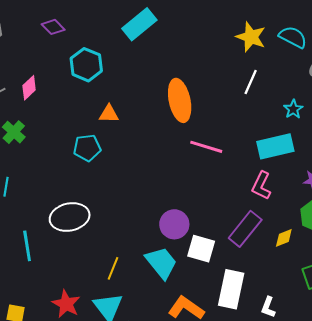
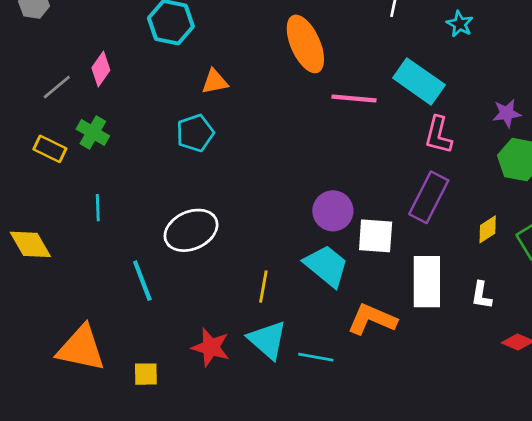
cyan rectangle: (275, 146) -> (419, 81), moved, turned 60
yellow diamond: (284, 238) -> (488, 229), moved

